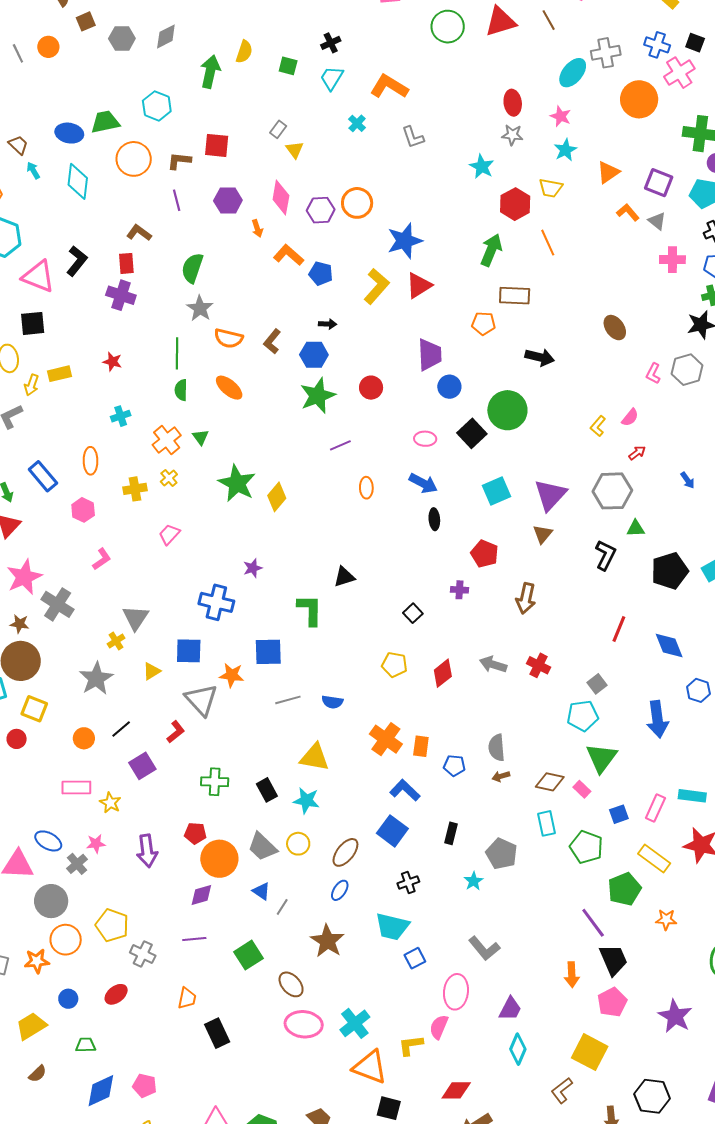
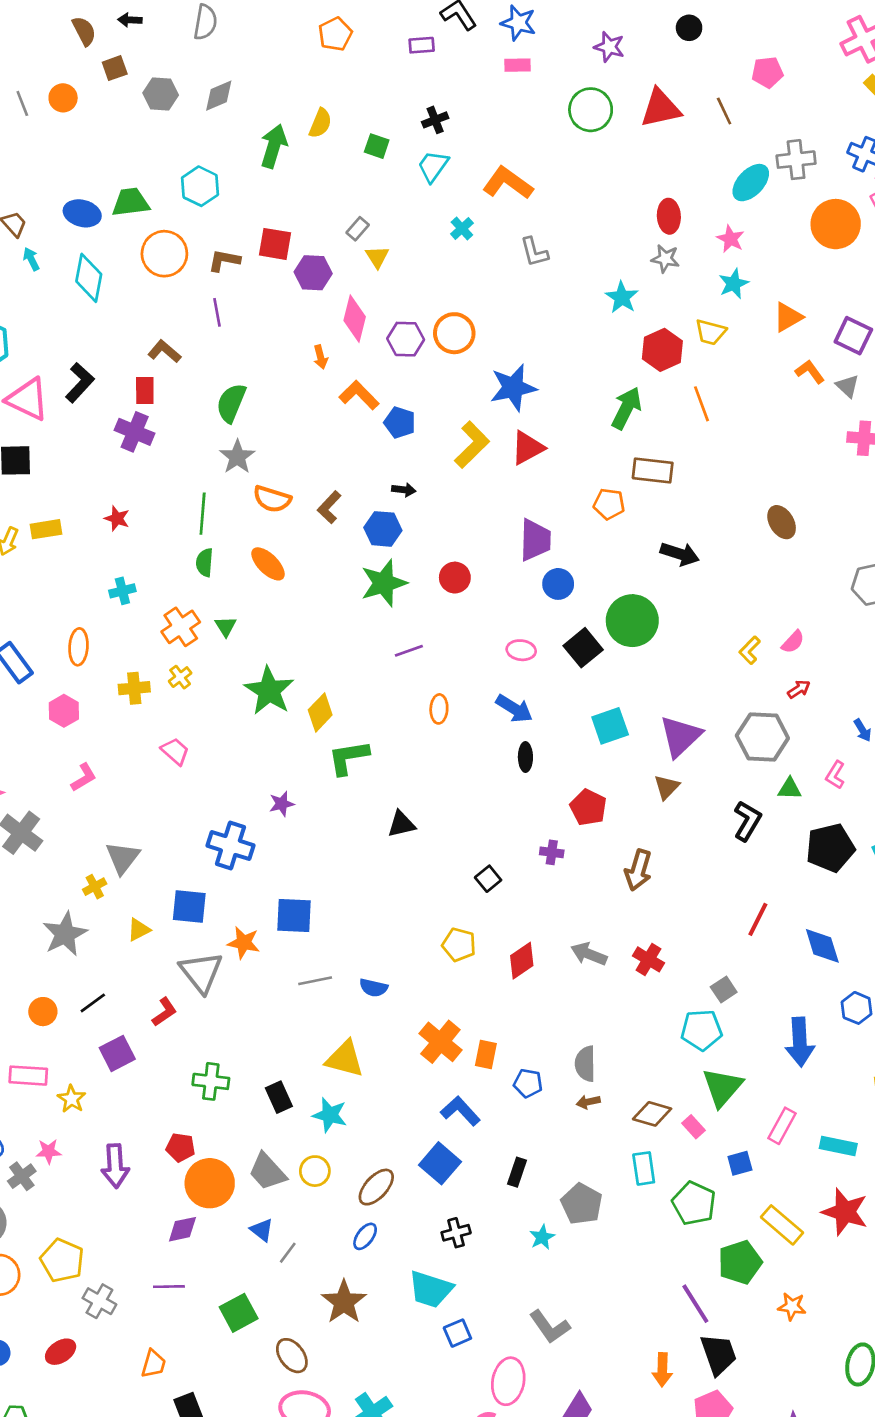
purple hexagon: (228, 201) -> (313, 273), moved
pink L-shape: (653, 373) -> (835, 775), moved
pink trapezoid: (169, 534) -> (175, 751), turned 85
green L-shape: (310, 610) -> (348, 758), moved, turned -104
pink rectangle: (655, 808) -> (782, 1126), moved

